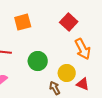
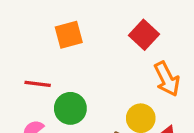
green circle: (38, 61) -> (70, 108), moved

